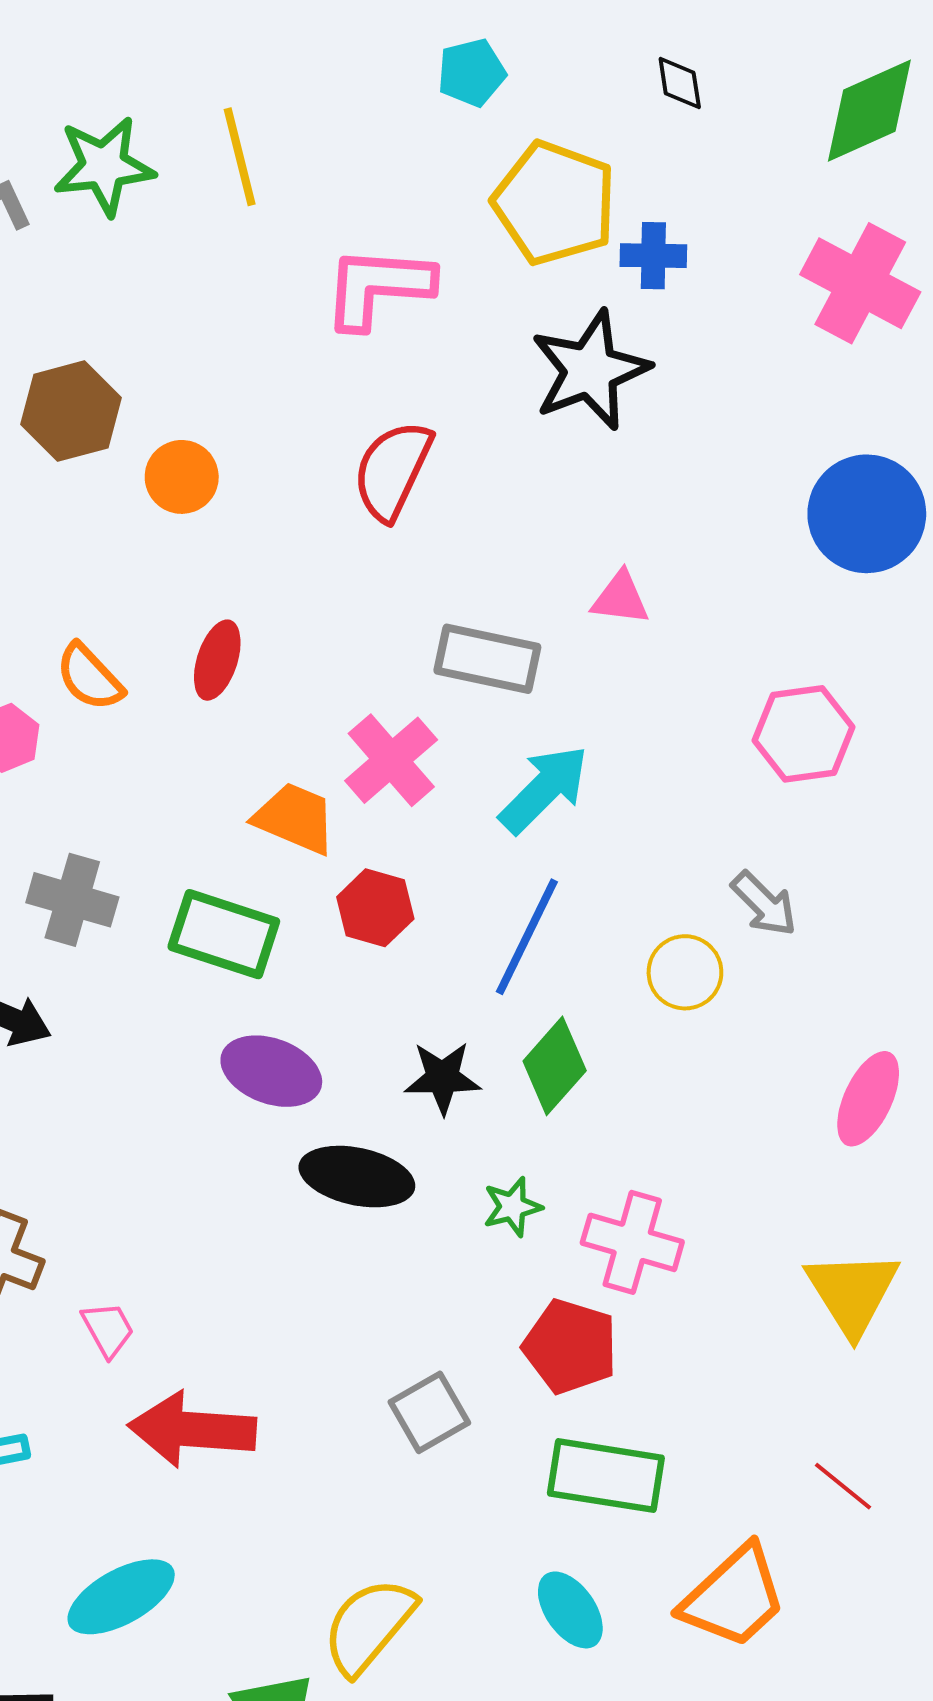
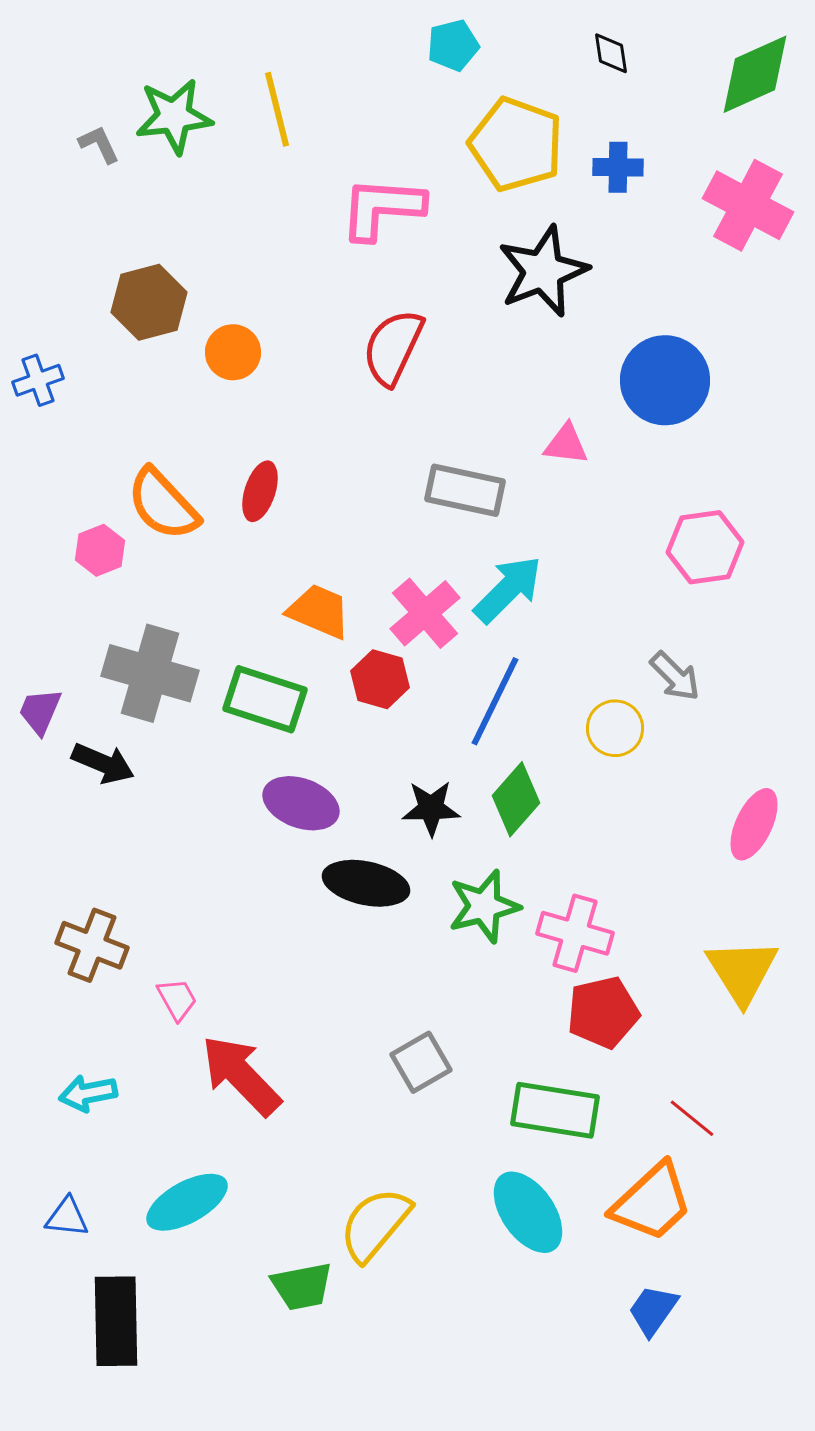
blue cross: (653, 256) -> (618, 167), moved
blue circle: (867, 514) -> (665, 380), moved
orange semicircle: (89, 677) -> (163, 504), size x1.4
pink cross: (391, 760) -> (425, 613), moved
gray cross: (72, 900) -> (150, 673), size x1.4
green star: (512, 1207) -> (484, 906), size x1.6
red pentagon: (570, 1346) -> (603, 1012), moved, turned -30
red arrow: (192, 1429) -> (241, 1075), turned 42
red line: (843, 1486) -> (692, 1118), moved
cyan ellipse: (570, 1610) -> (528, 1212), size x1.4

